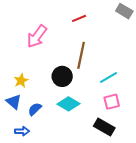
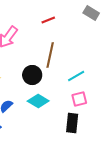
black rectangle: (104, 127) -> (72, 123), turned 66

